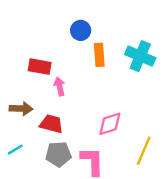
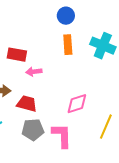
blue circle: (81, 30) -> (66, 16), moved
pink arrow: (60, 86) -> (34, 72), turned -84

